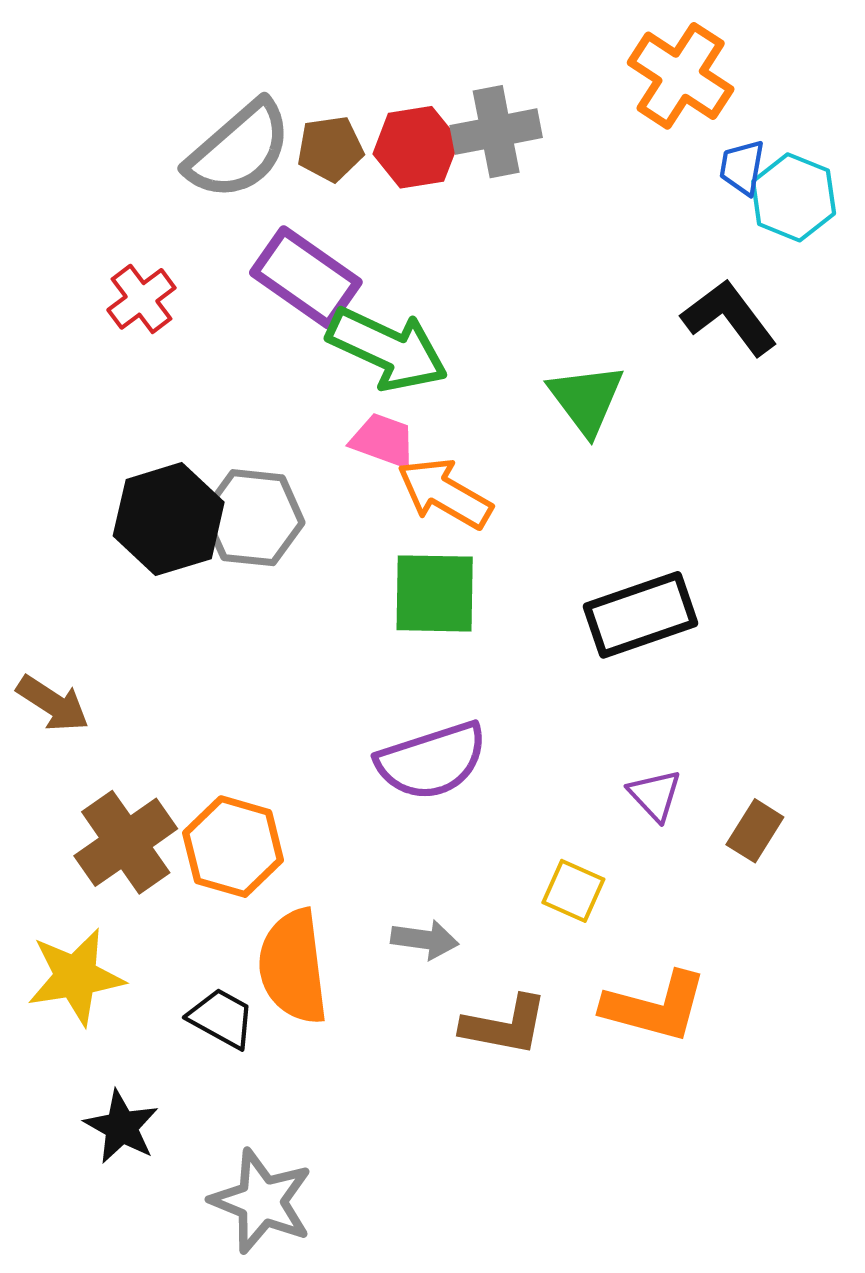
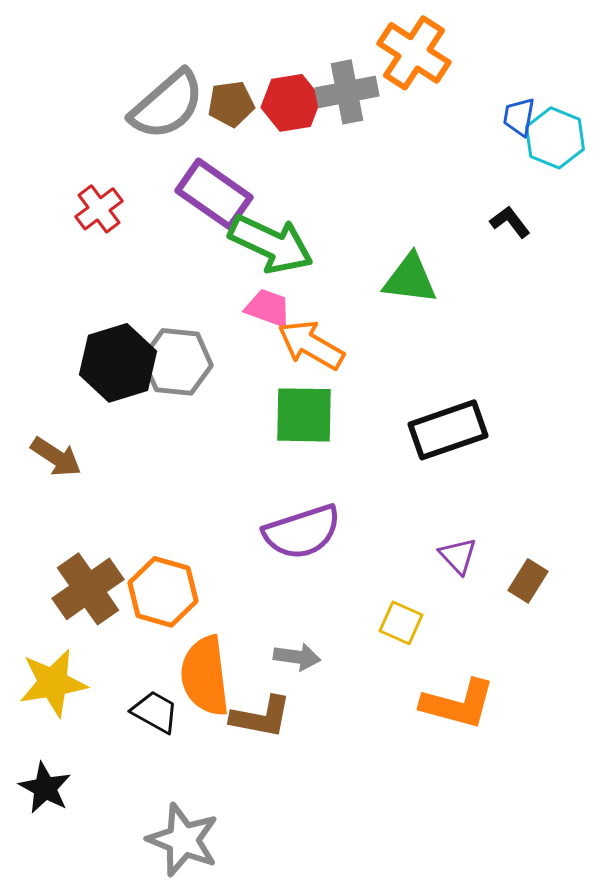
orange cross: (681, 76) -> (414, 53), moved
black L-shape: (729, 317) -> (510, 222), size x0.6
green triangle: (586, 399) -> (410, 279), turned -46
brown arrow: (53, 704) -> (56, 457), moved
brown L-shape: (505, 1025) -> (261, 717), moved
black star: (121, 1127) -> (45, 788), moved

